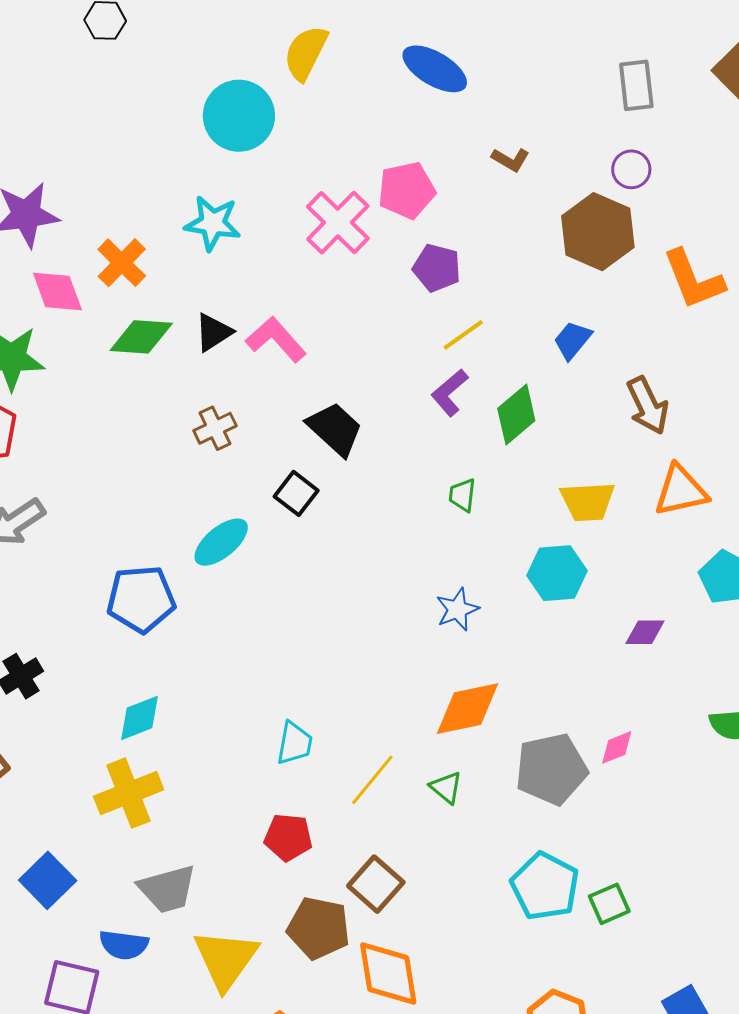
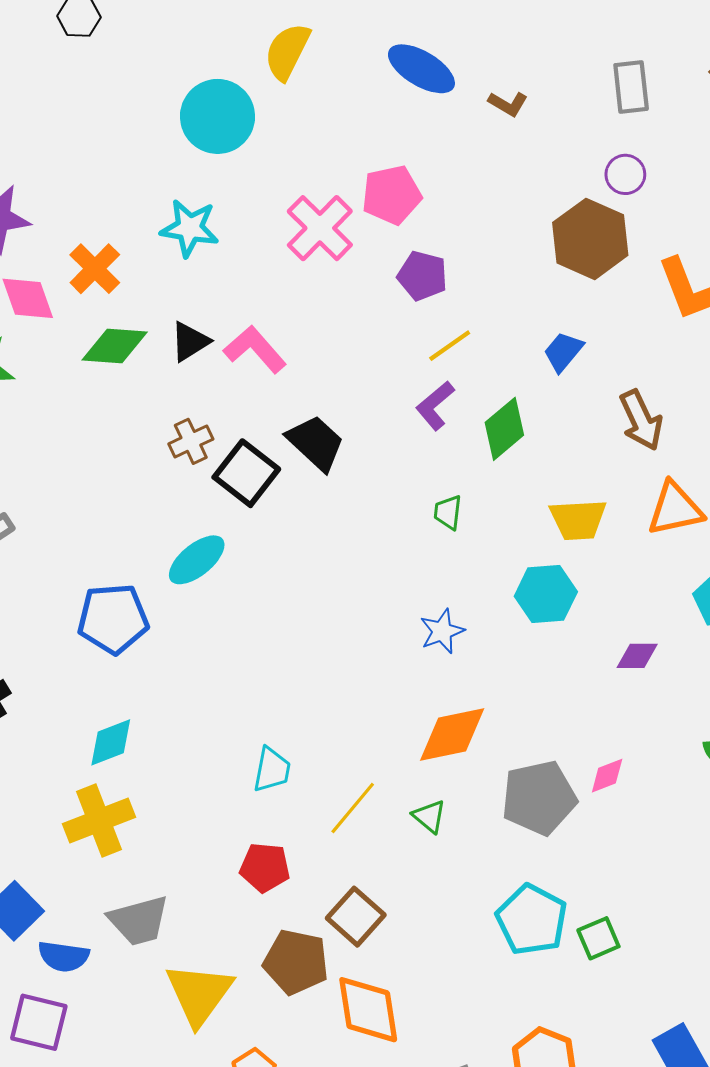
brown L-shape: (511, 160) -> (508, 104), moved
black square: (296, 493) -> (246, 473), moved, size x1.4
blue semicircle: (124, 945) -> (64, 956), moved

